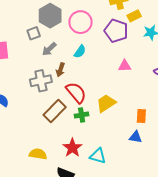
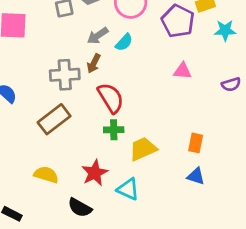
gray arrow: (49, 49) -> (98, 36), moved
yellow trapezoid: (106, 103) -> (143, 149), moved
brown rectangle: (55, 111) -> (54, 119), moved
blue triangle: (136, 137) -> (196, 176), moved

